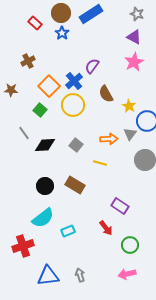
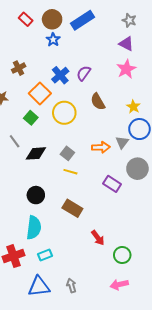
red rectangle: (35, 23) -> (26, 19), moved
blue cross: (74, 81) -> (60, 75), moved
yellow star: (129, 106) -> (133, 107), moved
yellow line: (100, 163) -> (70, 172), moved
brown rectangle: (75, 185) -> (72, 208), moved
purple rectangle: (120, 206) -> (112, 184), moved
cyan semicircle: (43, 218) -> (34, 228), turned -45
cyan rectangle: (68, 231) -> (45, 255), moved

